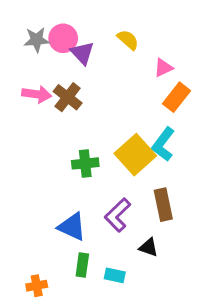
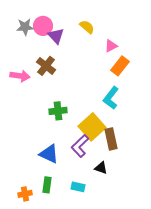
pink arrow: (37, 94) -> (20, 76), moved
yellow square: (135, 155) -> (92, 127), moved
green rectangle: (82, 265) -> (47, 185), moved

